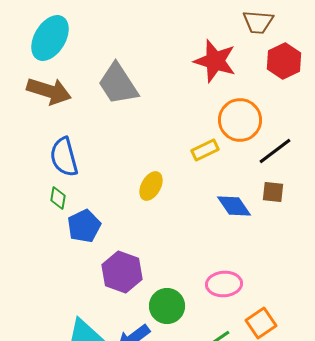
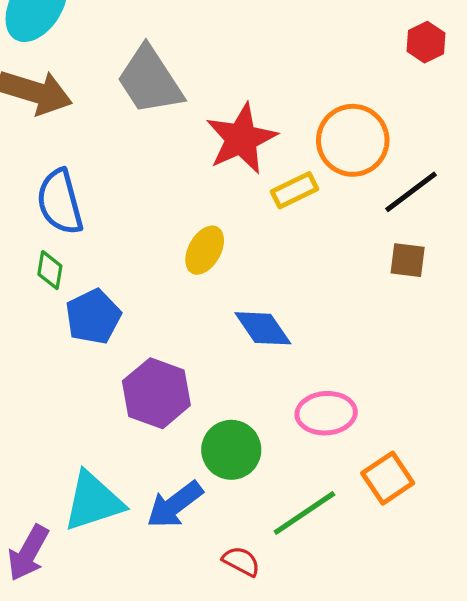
red star: (215, 61) -> (241, 139), moved, turned 30
red hexagon: (284, 61) -> (426, 42), size x0.7
blue diamond: (234, 206) -> (263, 328), moved

